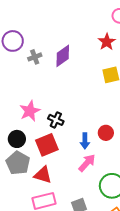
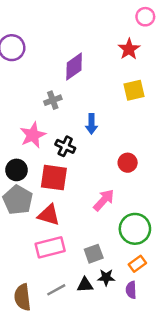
gray cross: (35, 57) -> (53, 100), moved
blue arrow: (85, 141) -> (91, 124), moved
red square: (47, 145) -> (54, 178), turned 30

